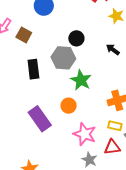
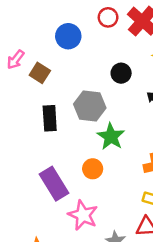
black circle: (76, 38) -> (121, 73), moved
pink star: (85, 134) -> (83, 215), moved

